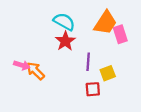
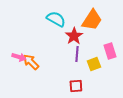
pink rectangle: (120, 34) -> (110, 51), moved
red star: (65, 41) -> (74, 36), moved
red square: (93, 89) -> (76, 86), moved

